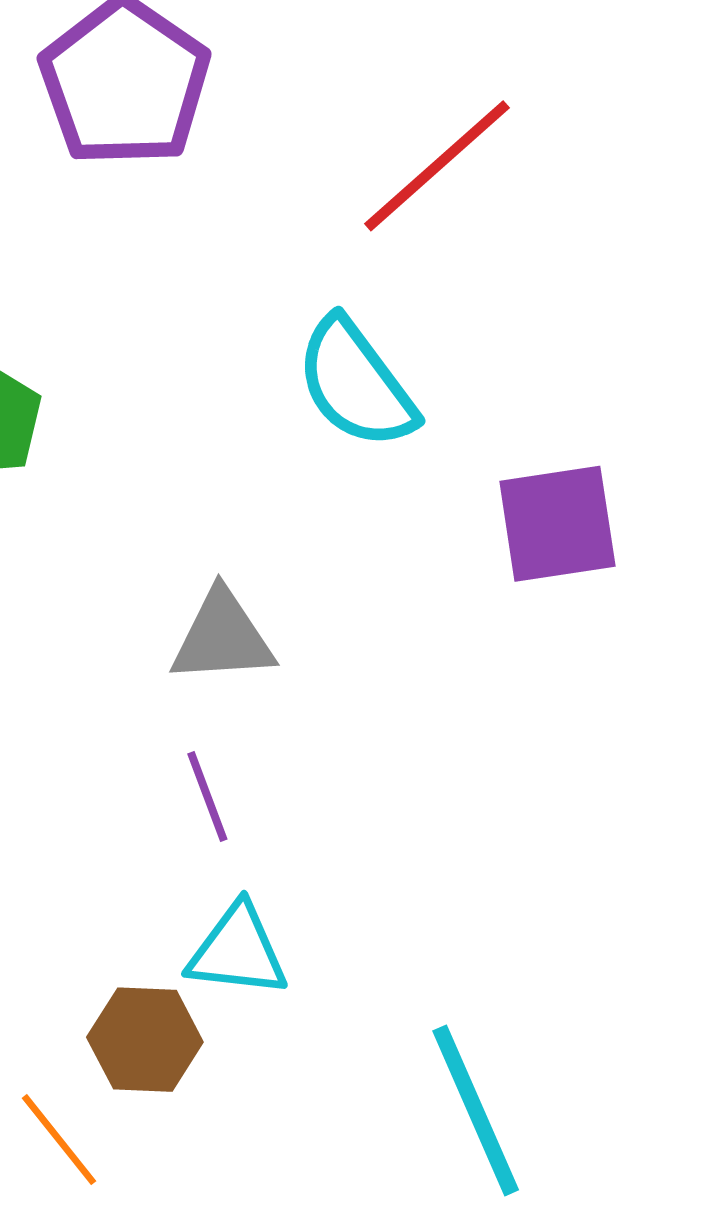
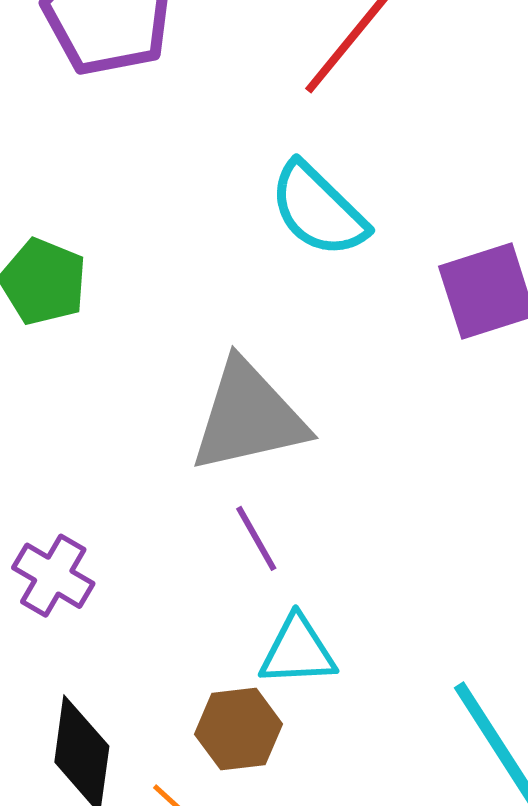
gray triangle: (222, 637) -> (248, 417), size x1.5

